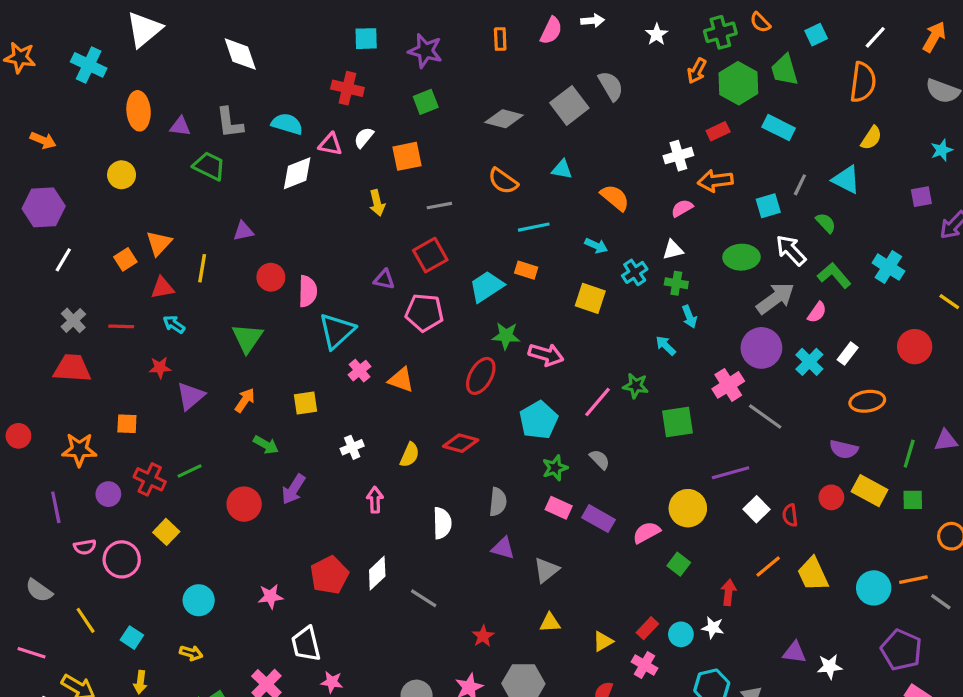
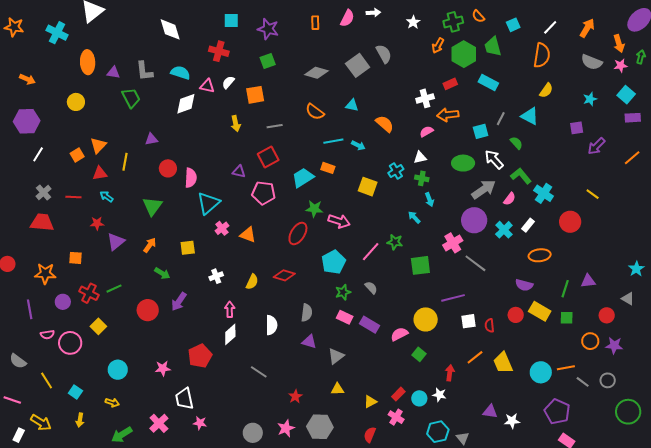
white diamond: (240, 54) -> (170, 29), moved
green trapezoid: (209, 166) -> (131, 98), turned 35
cyan arrow: (596, 246) -> (358, 145), moved
cyan cross: (888, 267) -> (544, 193), moved
white square: (756, 509) -> (469, 321), turned 35
white diamond: (377, 573) -> (230, 334), moved

